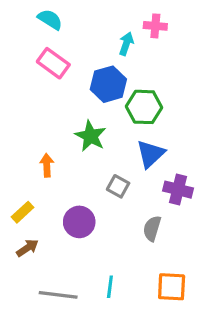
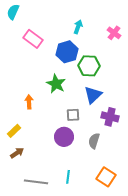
cyan semicircle: (50, 19) -> (13, 12), moved, turned -98
pink cross: (155, 26) -> (114, 33), moved, turned 32
gray square: (118, 186) -> (73, 115), turned -32
purple circle: (79, 222) -> (64, 137), moved
orange square: (172, 287) -> (106, 177), turned 30

